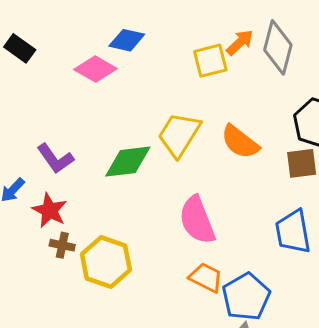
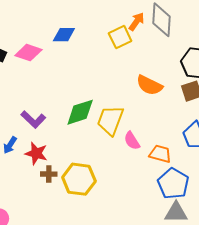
pink diamond: (95, 69) -> (28, 53), moved
yellow trapezoid: (179, 135) -> (110, 120), moved
pink semicircle: (197, 220) -> (132, 141), size x0.6
orange trapezoid: (206, 278) -> (160, 154), moved

